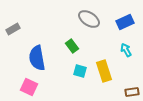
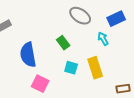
cyan arrow: (126, 50) -> (103, 39), moved
pink square: (29, 87) -> (40, 84), moved

